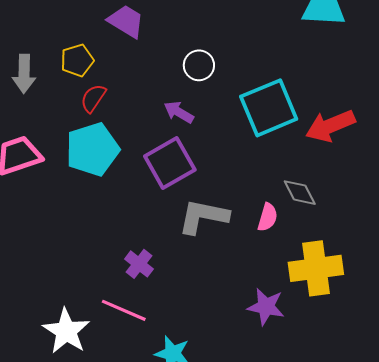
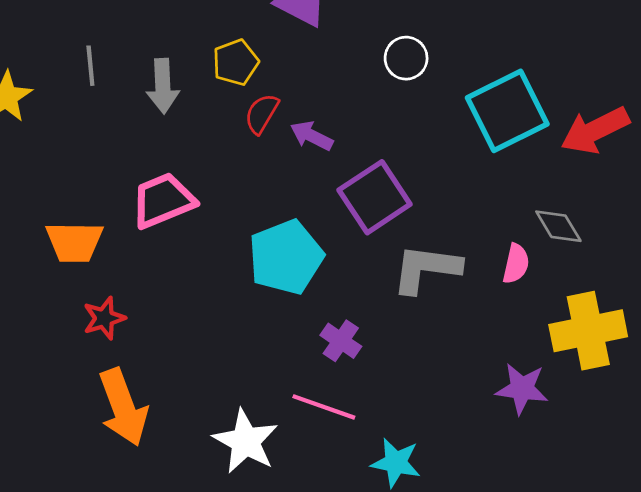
purple arrow: (179, 112) -> (312, 136), moved
cyan pentagon: (92, 149) -> (286, 257), moved

